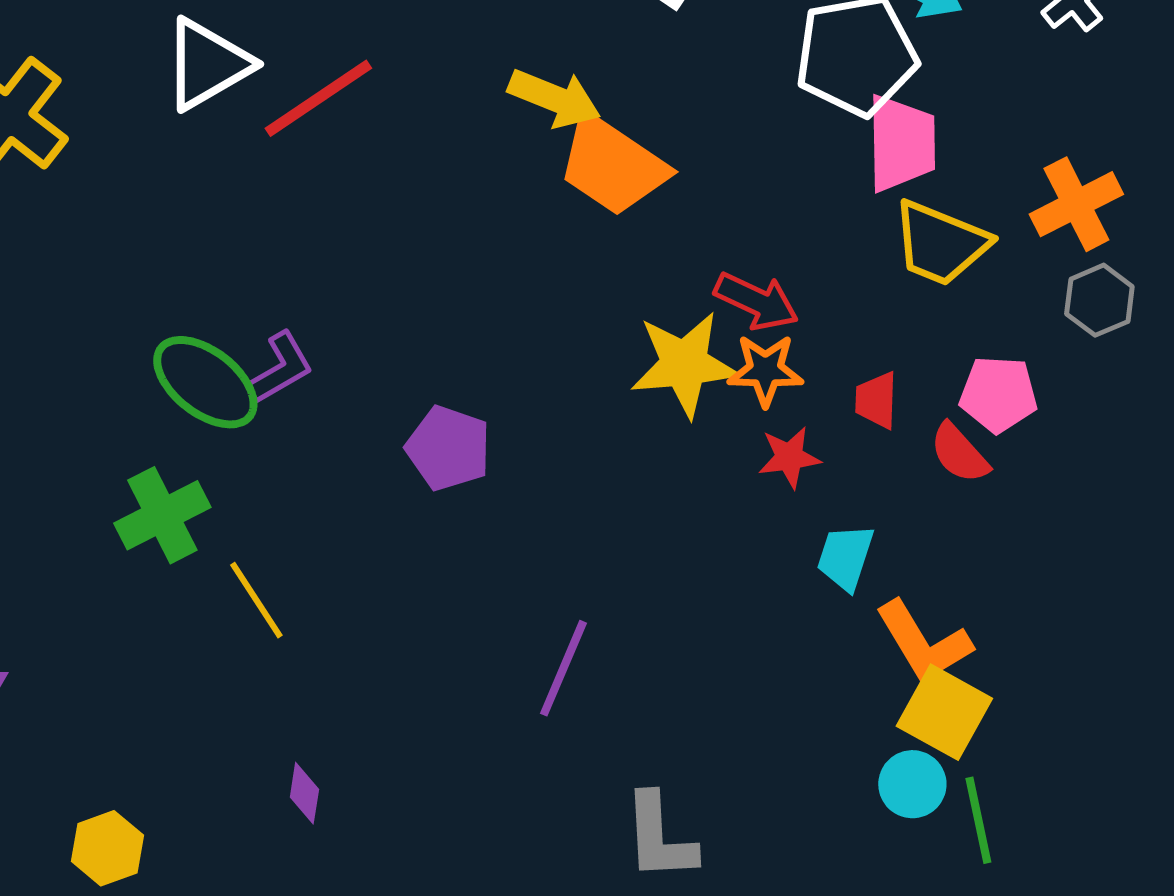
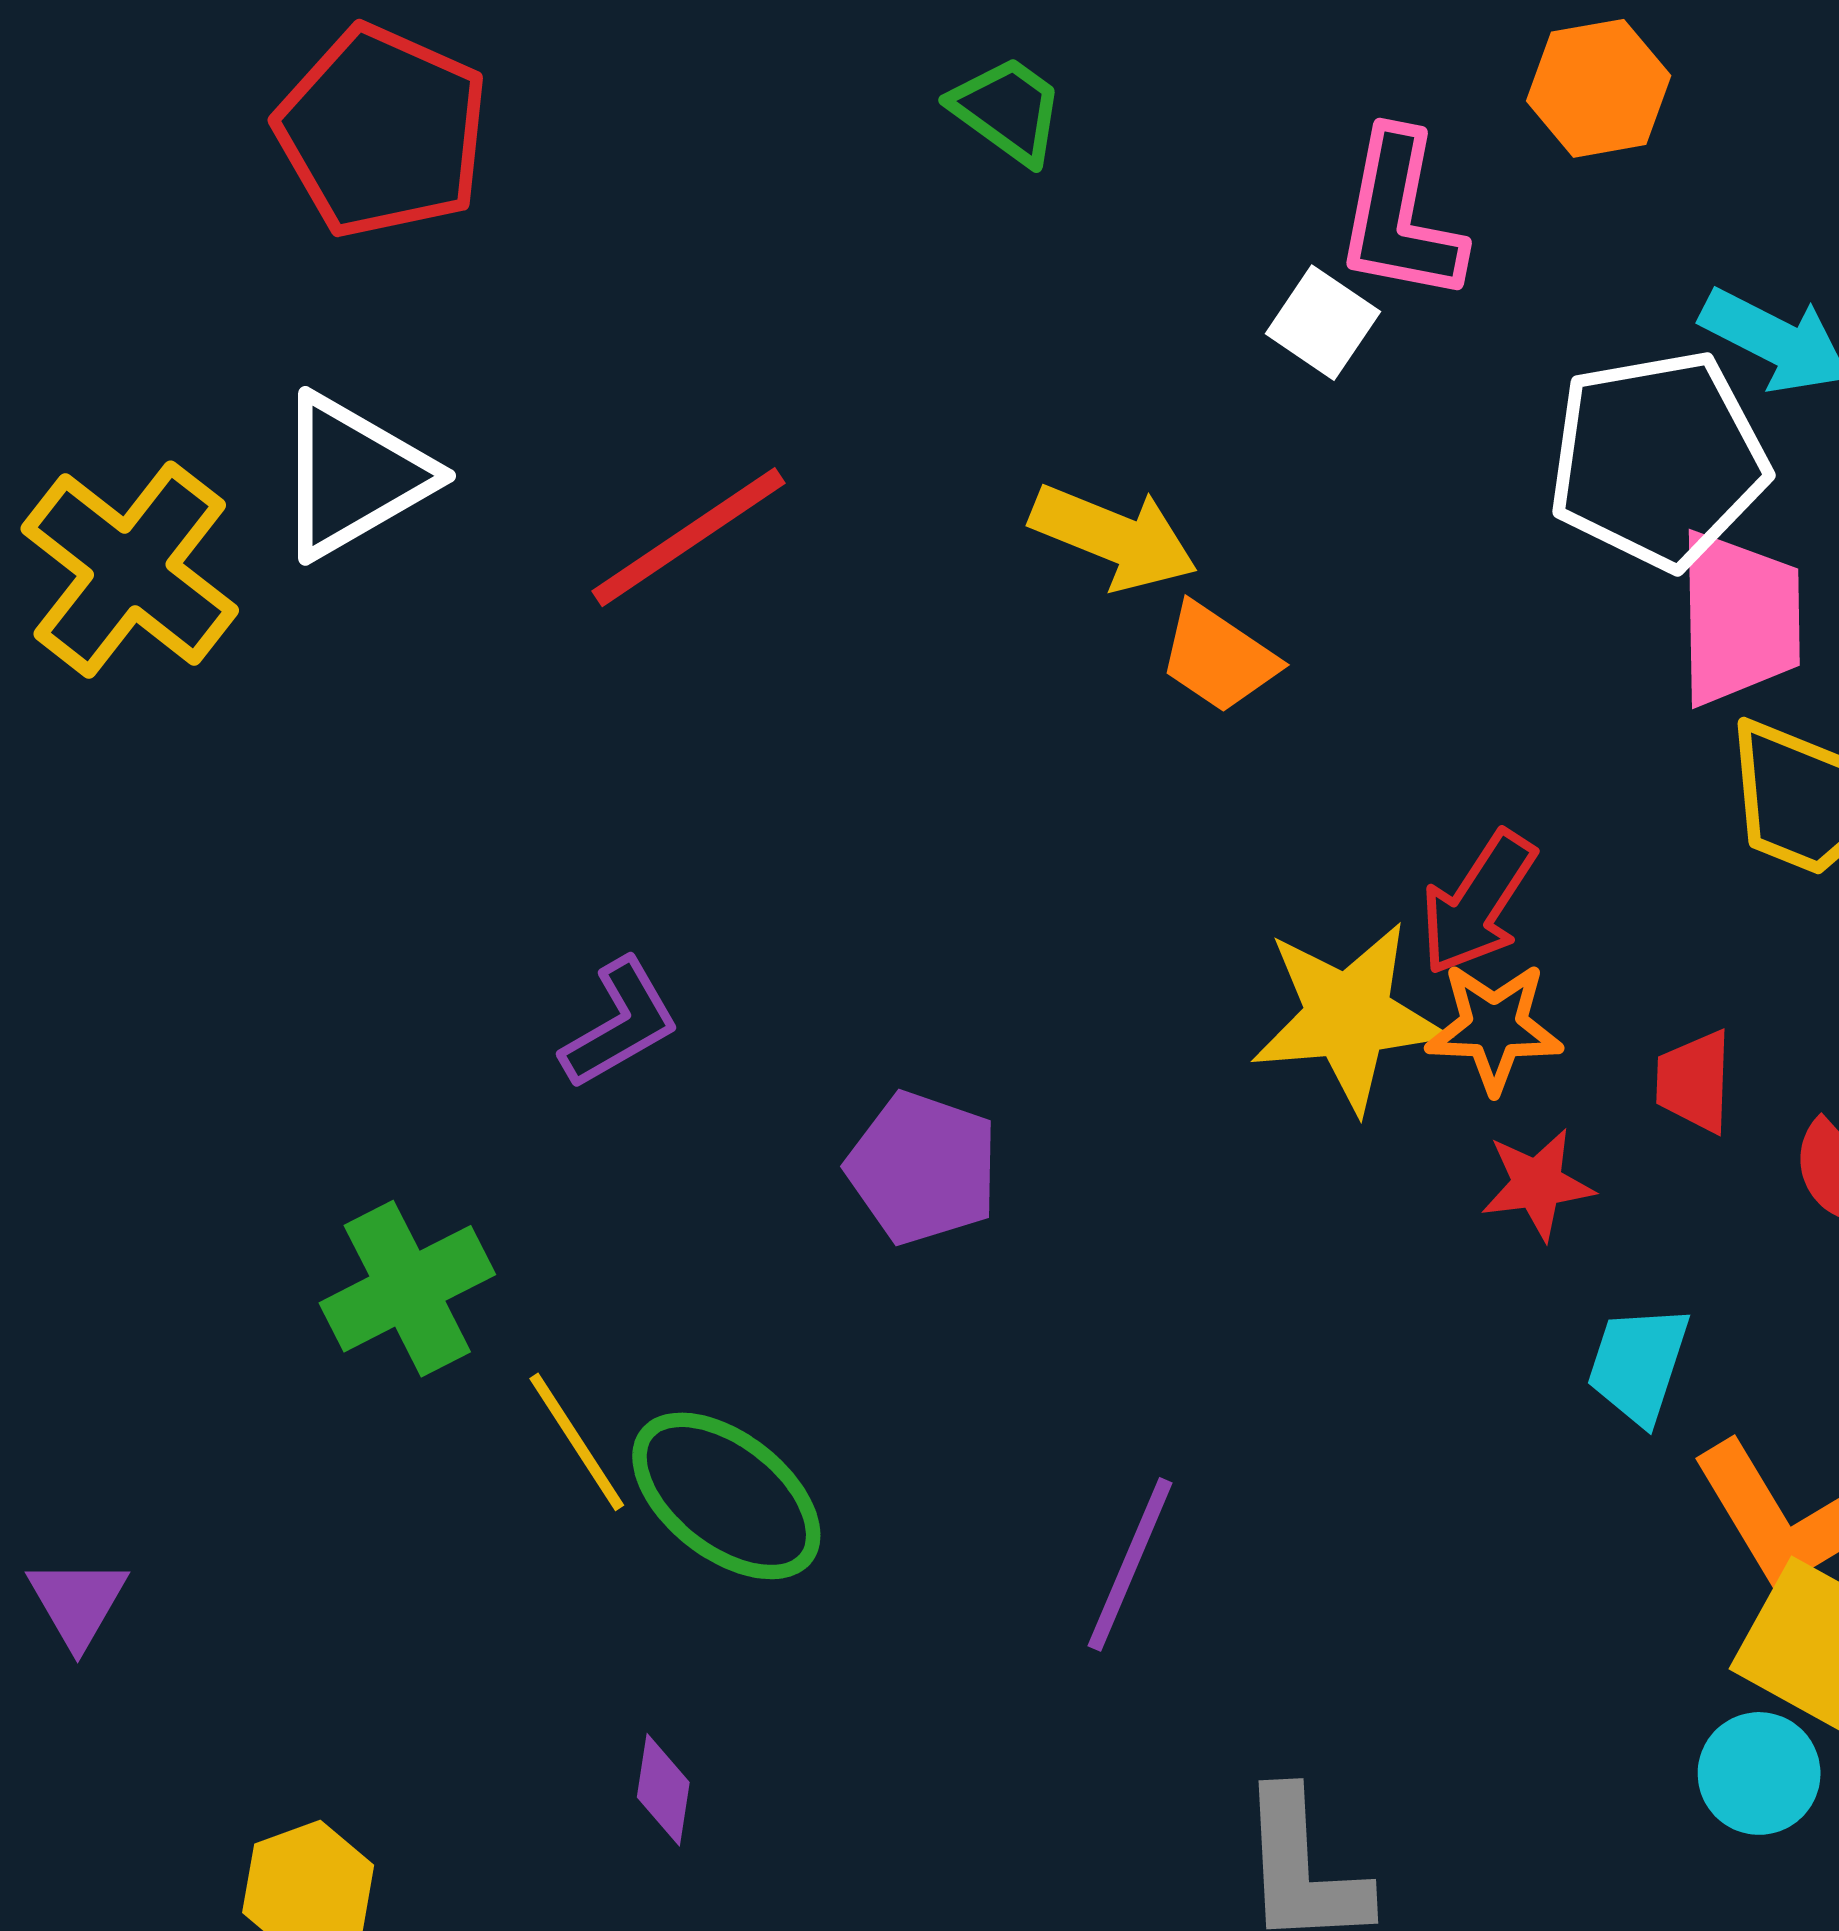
white triangle: (207, 64) -> (353, 476), moved
orange trapezoid: (612, 165) -> (1218, 658), size x0.6
red arrow: (756, 301) -> (1478, 903), turned 98
green ellipse: (205, 382) -> (726, 1496), moved

